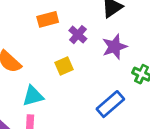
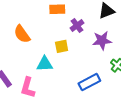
cyan triangle: (33, 96) -> (45, 64), moved

